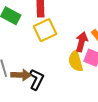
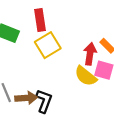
yellow semicircle: (76, 61) -> (86, 76), turned -30

